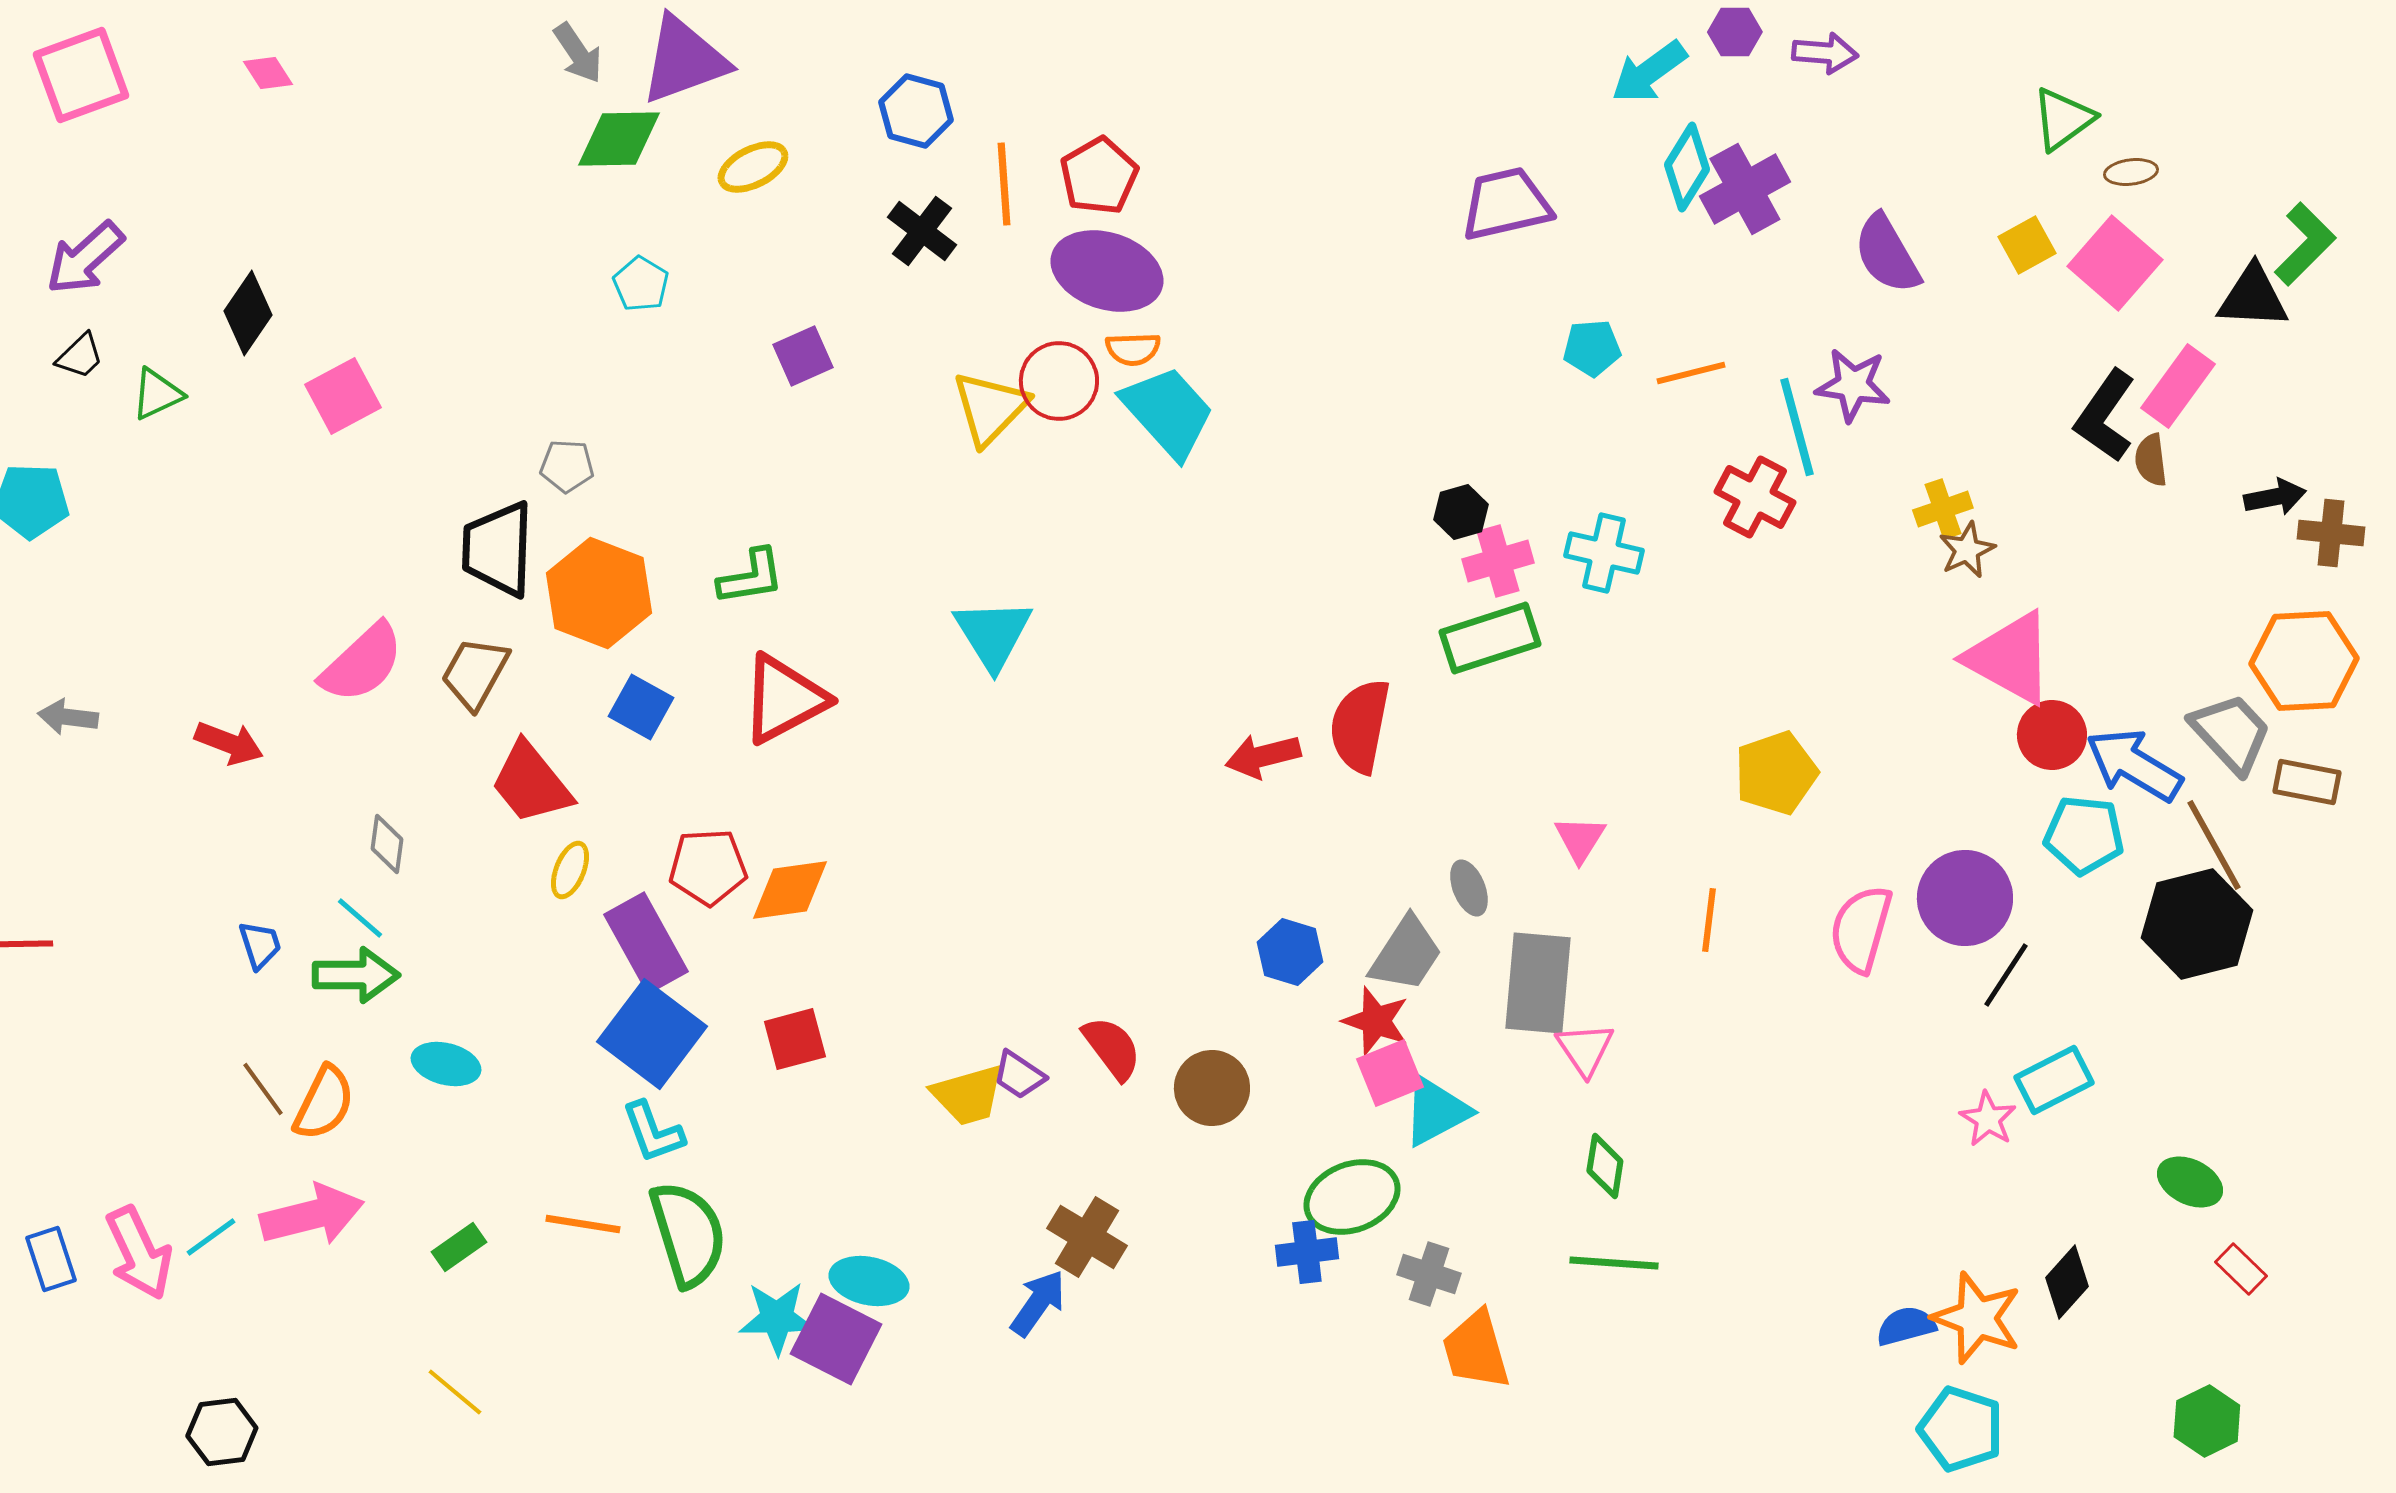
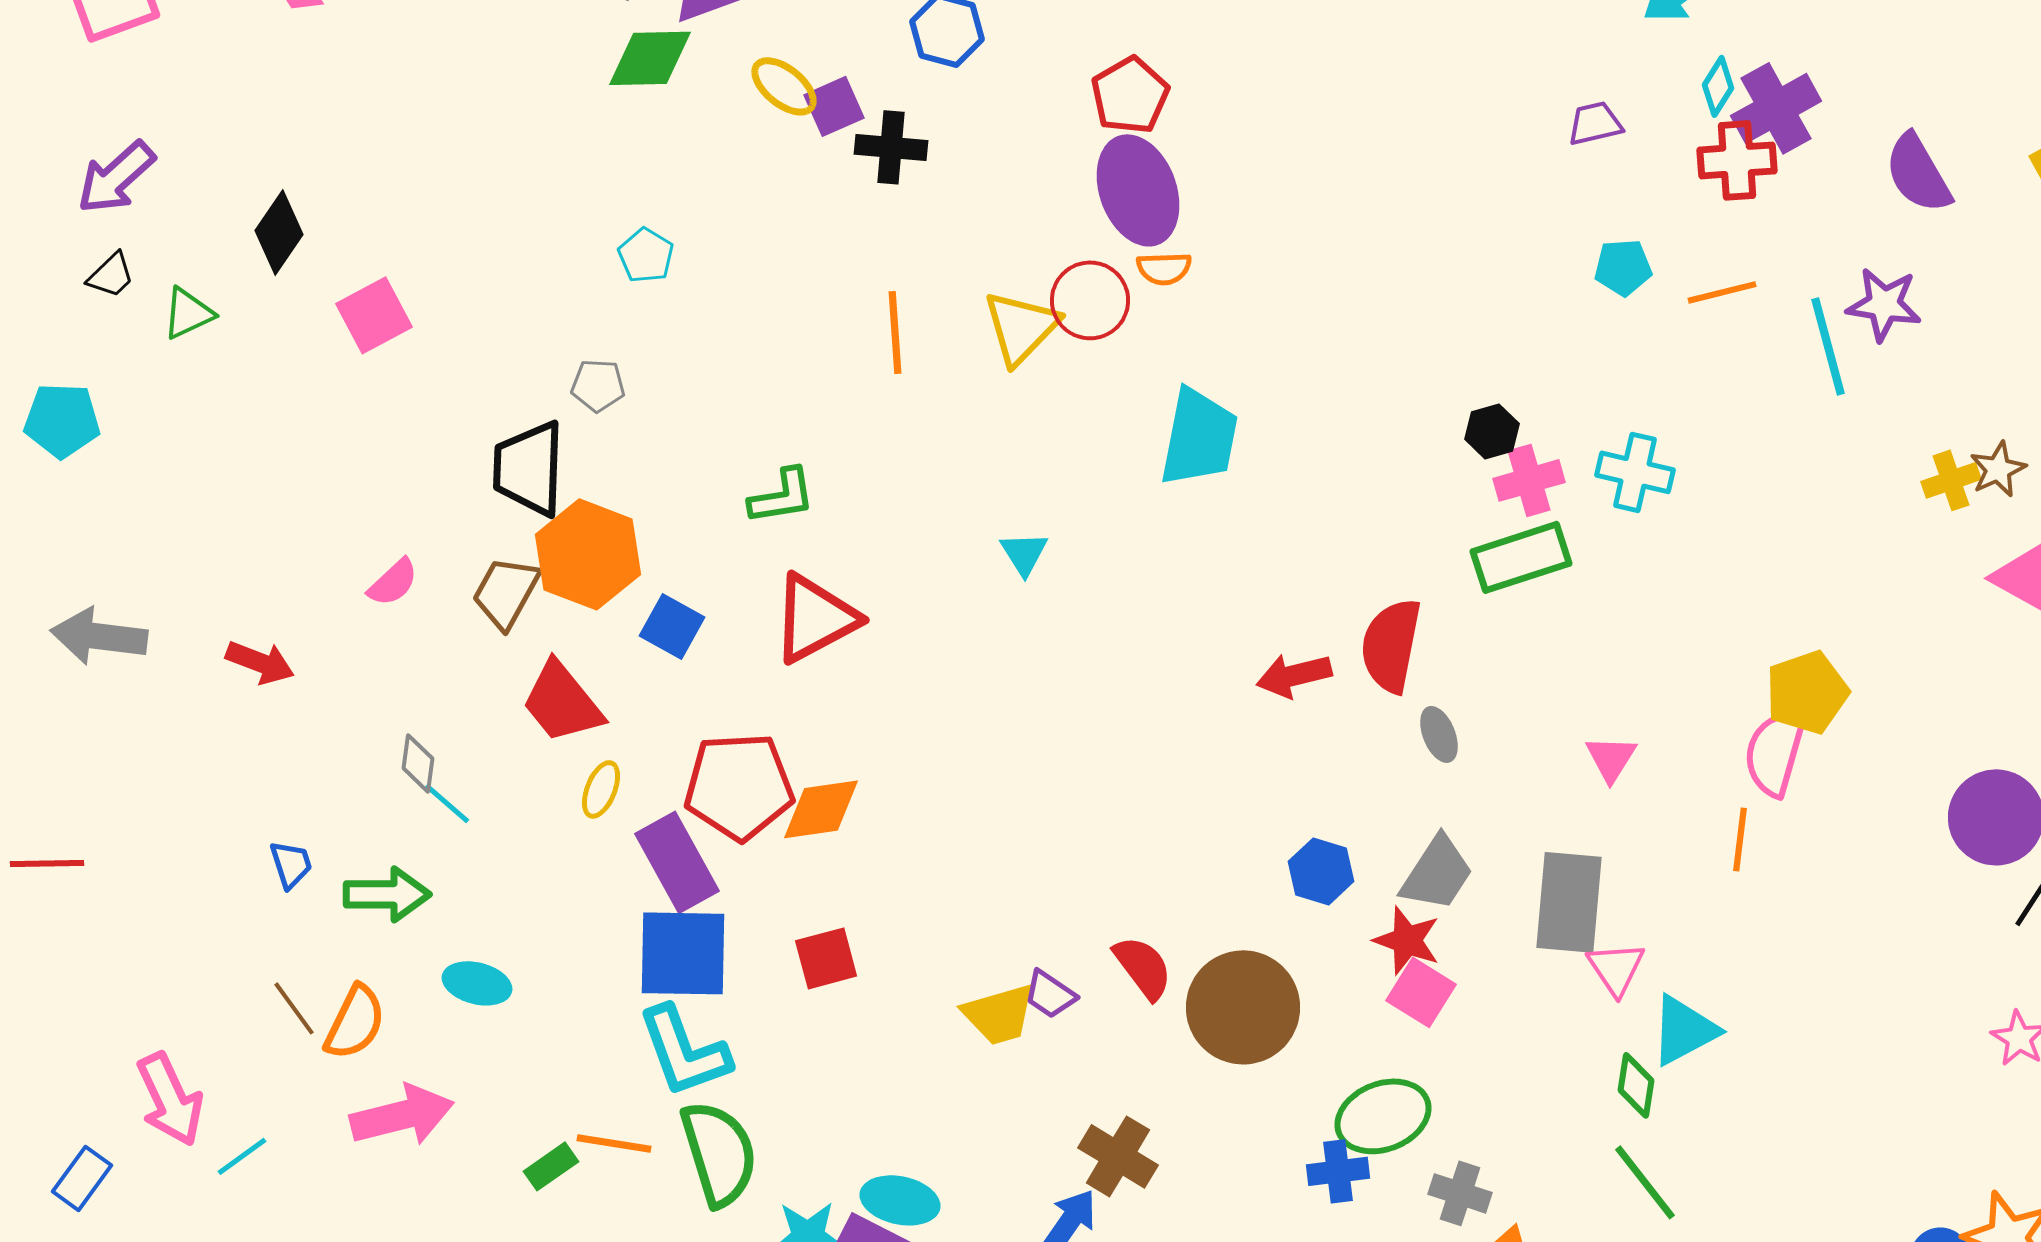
yellow ellipse: (753, 167) -> (784, 86), turned 66
cyan diamond: (1687, 167) -> (1718, 86), size x0.7
orange line: (1004, 184) -> (895, 332), moved
purple trapezoid: (1506, 204) -> (1595, 123), moved, size x0.6
black cross: (922, 231) -> (891, 147), moved, turned -32
purple ellipse: (1107, 271) -> (1138, 190), turned 52
cyan pentagon: (641, 284) -> (646, 255), moved
purple square: (803, 356) -> (834, 106), moved
cyan trapezoid: (1168, 412) -> (1199, 437), moved, turned 53
red cross: (1755, 497) -> (1737, 160), moved, turned -32
yellow cross: (1943, 509) -> (1951, 480), moved
orange hexagon: (599, 593) -> (588, 554), moved
cyan triangle: (993, 634) -> (1024, 553), size x0.6
pink semicircle: (362, 663) -> (393, 582), size x0.6
gray arrow: (68, 717) -> (99, 636), size x1.6
red pentagon: (708, 867) -> (739, 786), size x1.4
gray ellipse: (1469, 888) -> (1439, 734), moved
cyan line: (360, 918) -> (447, 803), moved
pink semicircle: (1861, 929) -> (1775, 752), moved
blue square: (652, 1034) -> (683, 953), turned -36
pink square: (1390, 1073) -> (1421, 992), turned -36
brown circle: (1212, 1088) -> (1243, 1007), size x1.5
cyan triangle: (1436, 1111) -> (1684, 1030), moved
cyan L-shape: (653, 1132) -> (684, 1051), size x1.5
pink arrow: (312, 1215) -> (402, 1115), moved
green rectangle: (459, 1247) -> (551, 1166), moved
pink arrow: (139, 1253) -> (170, 1099), moved
blue rectangle: (51, 1259) -> (82, 1178), turned 54
green line: (1614, 1263) -> (1645, 1182), turned 48

